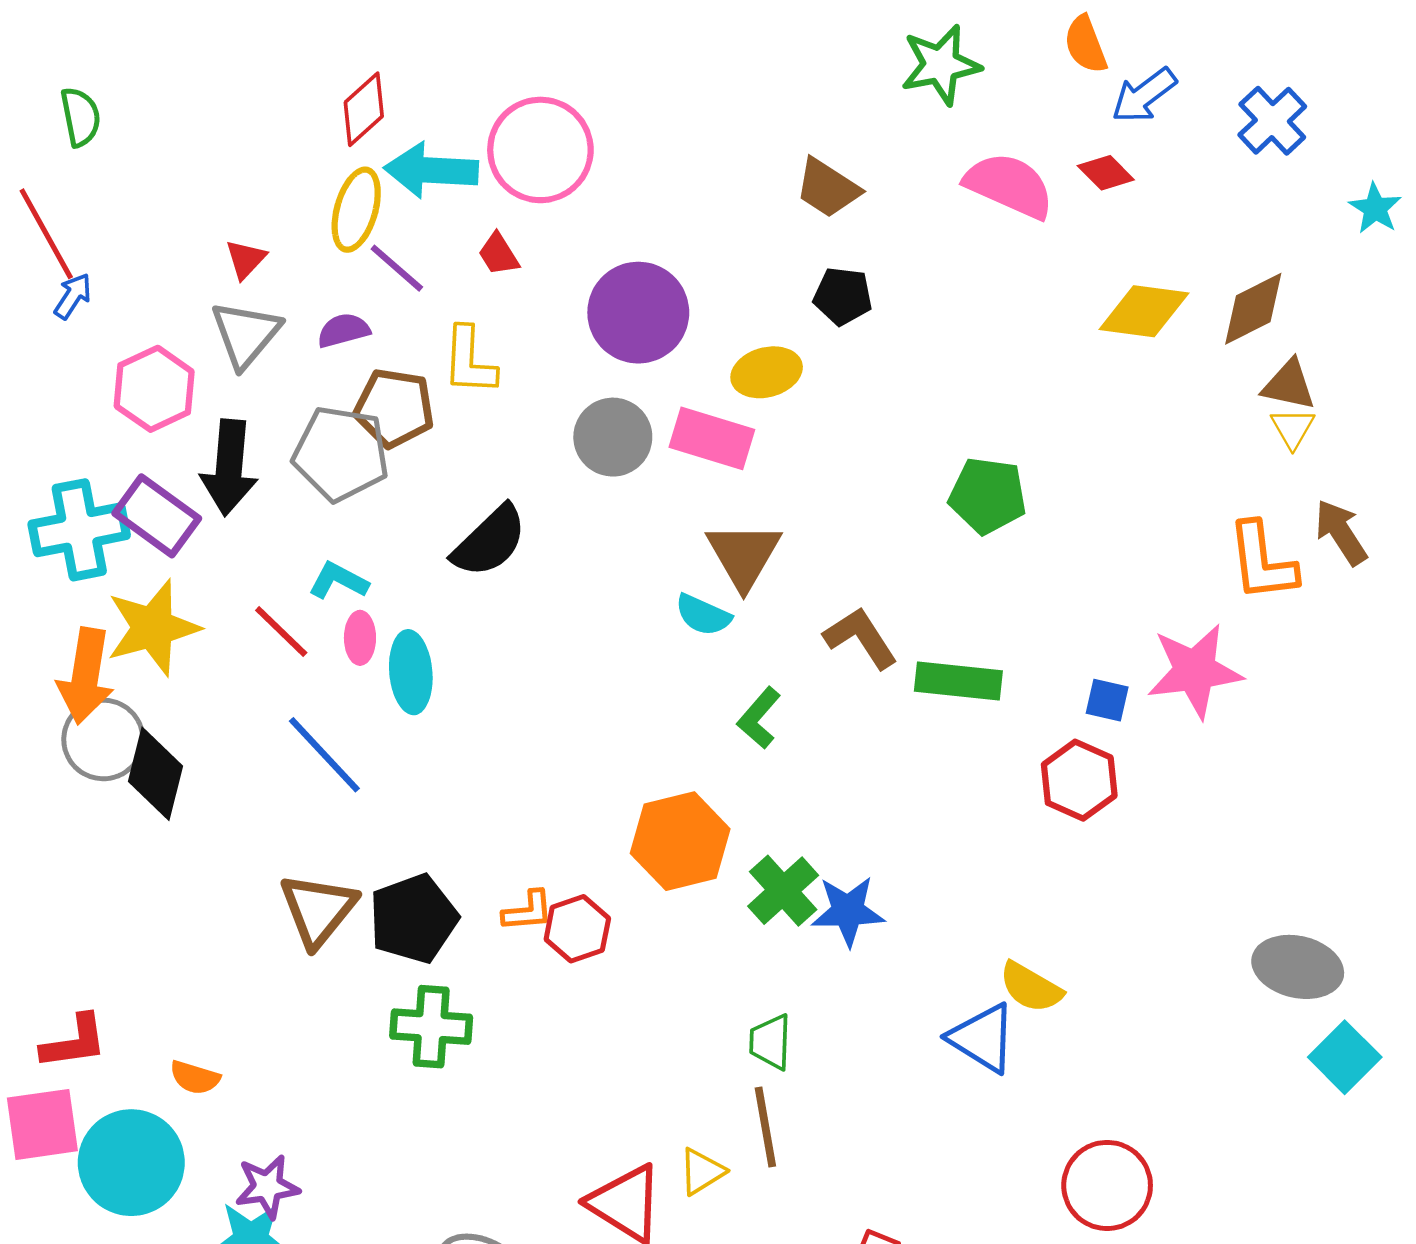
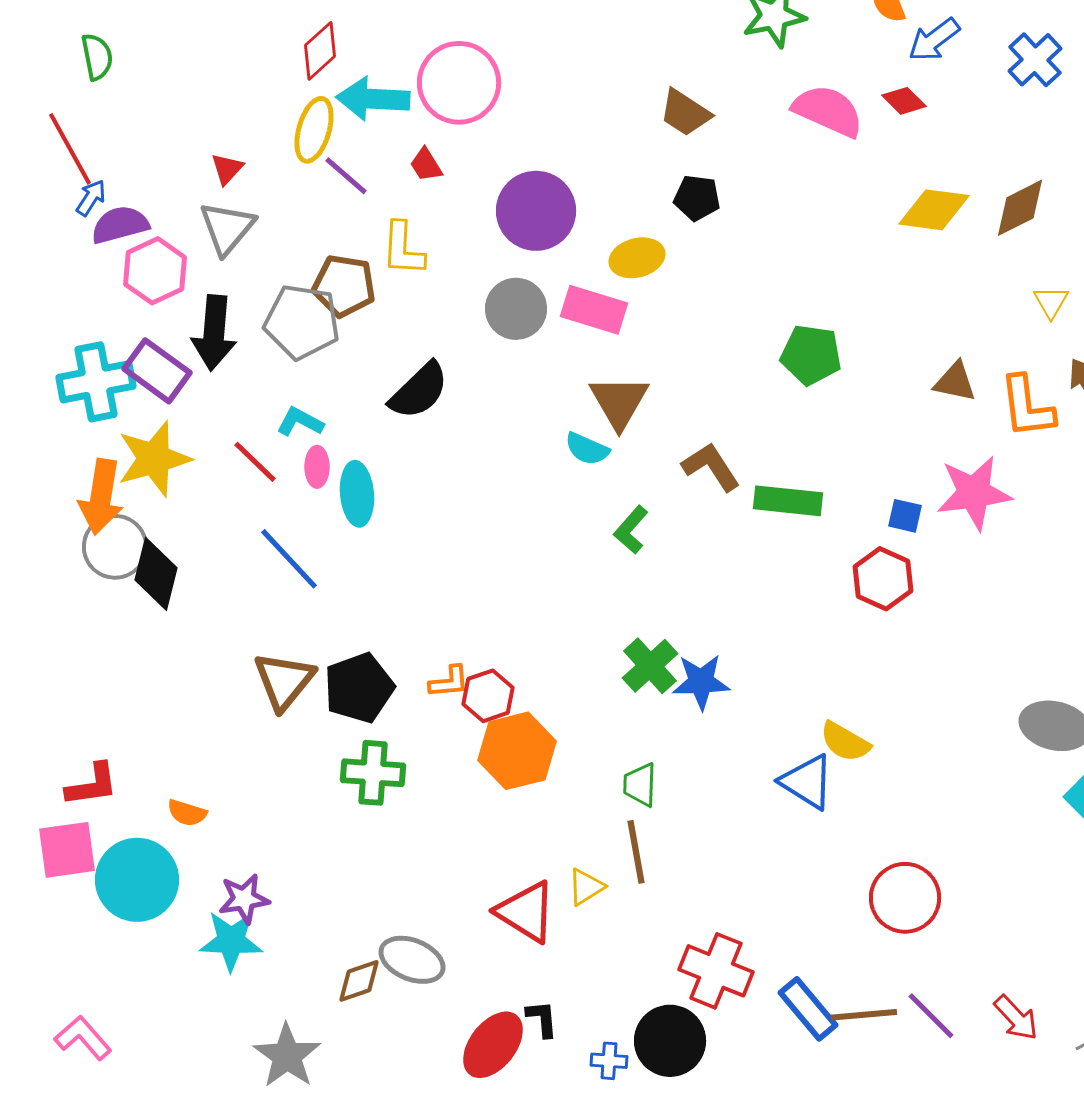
purple semicircle: (343, 330) -> (120, 225), moved, size x1.4
brown triangle: (1289, 385) -> (955, 382), moved
orange hexagon: (680, 841) -> (517, 751), moved

